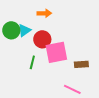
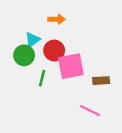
green circle: (11, 30) -> (24, 55), moved

